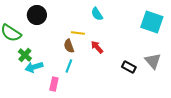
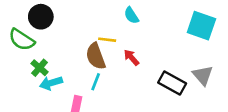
black circle: (37, 15) -> (41, 17), moved
brown semicircle: (69, 46) -> (96, 56), size x1.5
black rectangle: (129, 67) -> (172, 83), size x1.5

